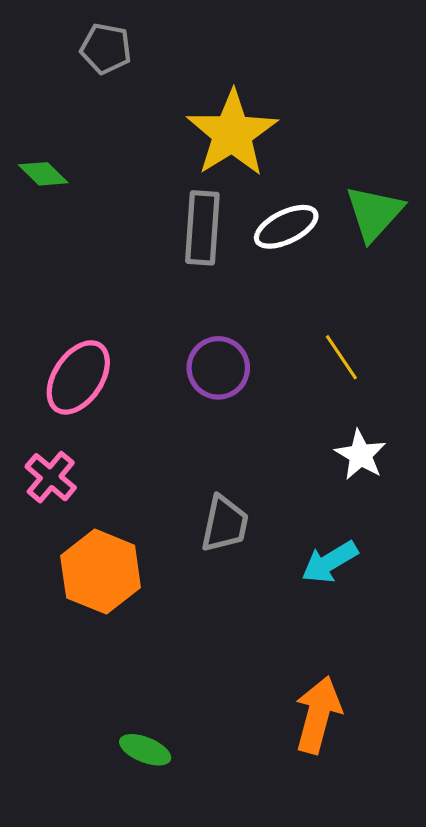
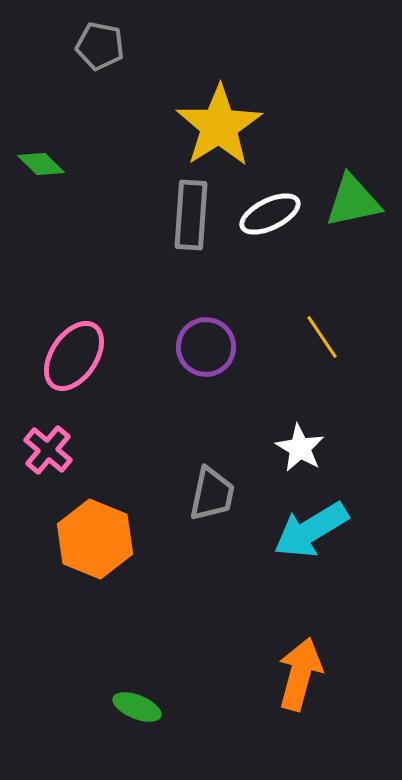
green triangle: (374, 213) -> (353, 201), turned 36
white star: (360, 455) -> (300, 448), moved
cyan arrow: (330, 562) -> (311, 530), size x1.4

